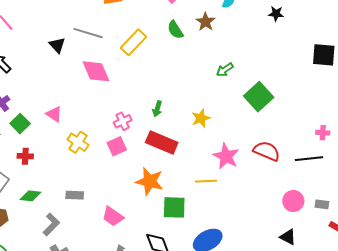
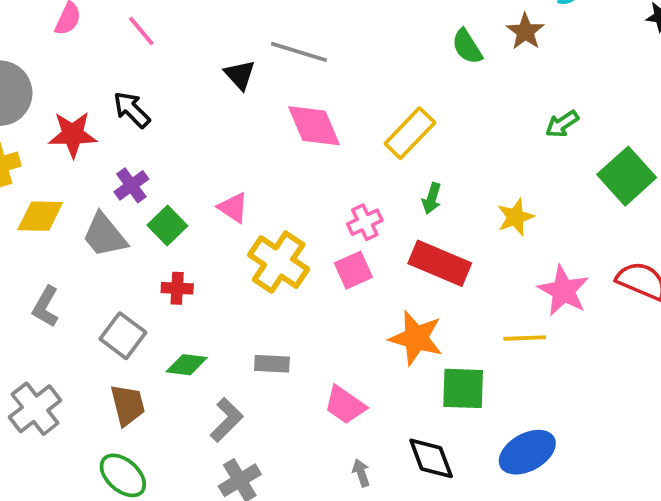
yellow rectangle: (134, 42) -> (410, 133), moved
yellow cross: (78, 142) -> (279, 262), size x1.4

